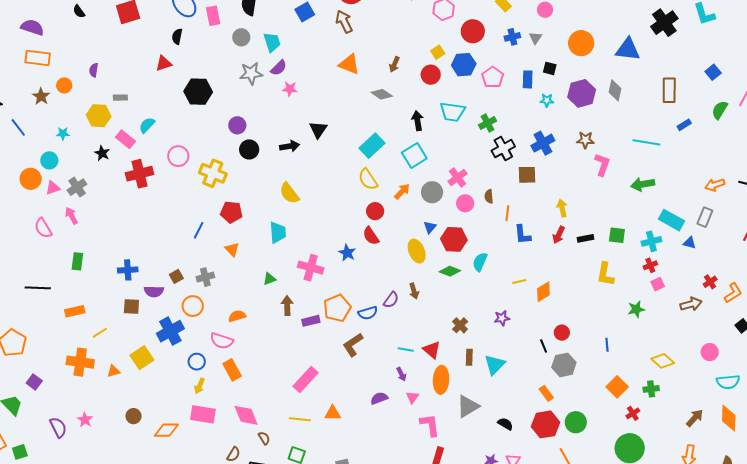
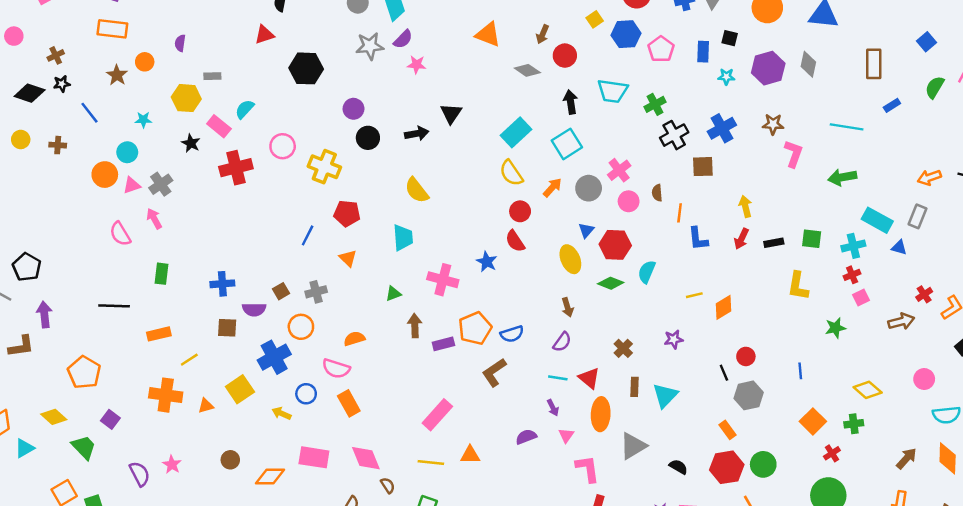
red circle: (431, 75) -> (565, 56), moved
purple semicircle: (391, 300) -> (562, 342), moved
yellow arrow: (200, 386) -> (281, 413), moved, turned 91

